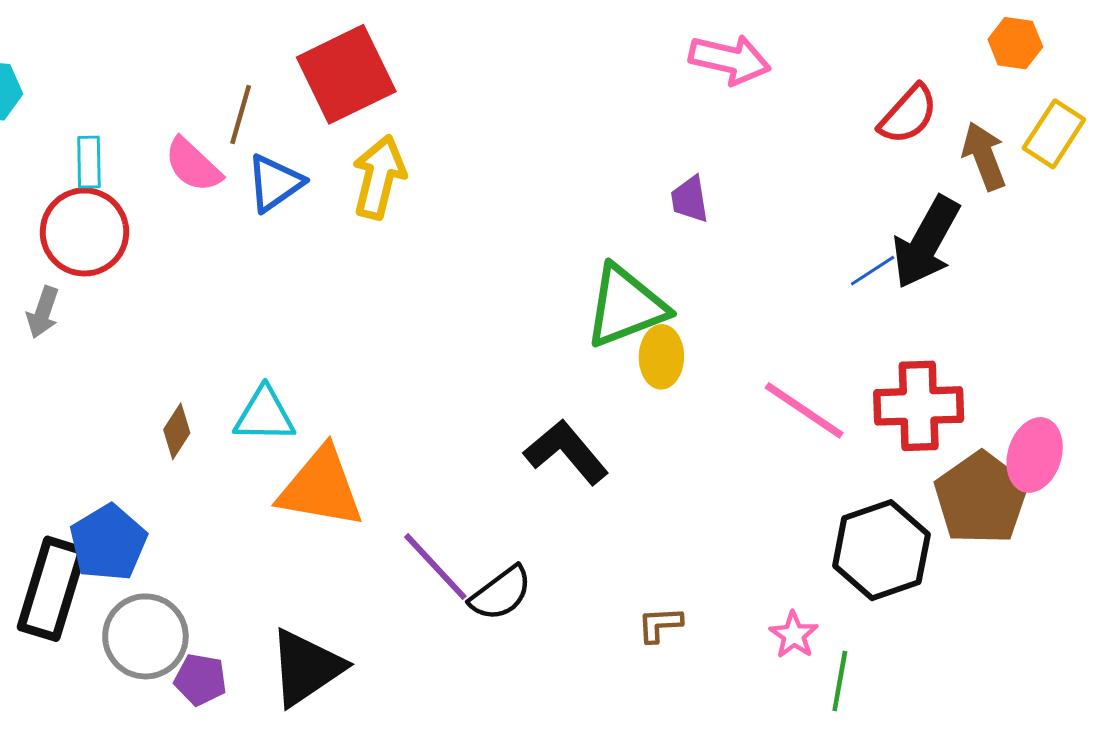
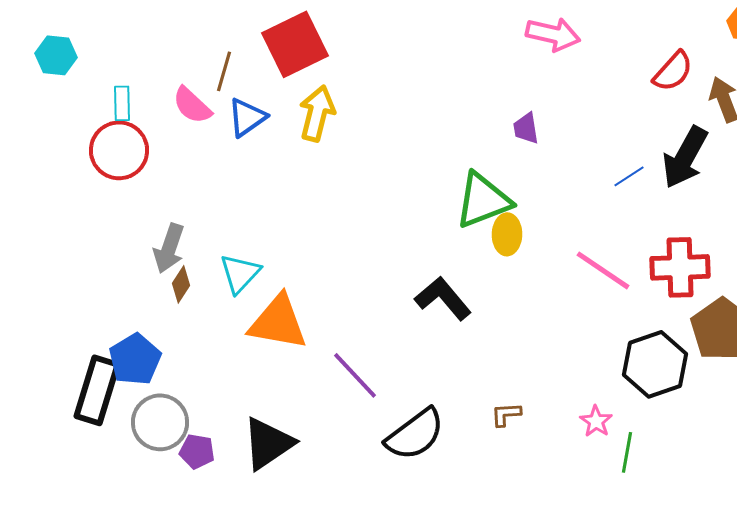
blue line: (873, 271) -> (629, 176), moved
gray arrow: (43, 312) -> (169, 248), moved, size x1.4
cyan triangle: (264, 415) -> (240, 273), turned -48
black semicircle: (501, 593) -> (415, 434), moved, size x1.4

